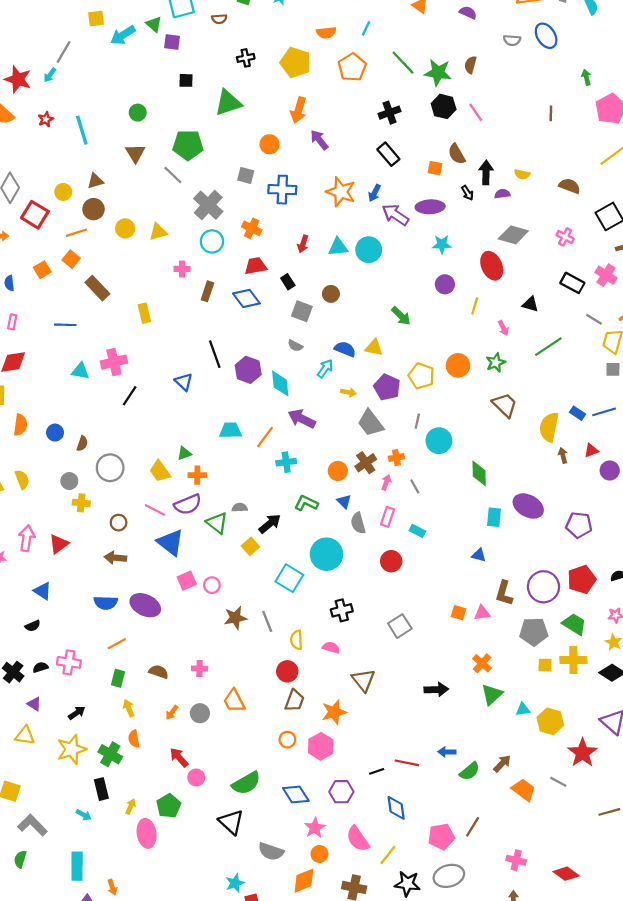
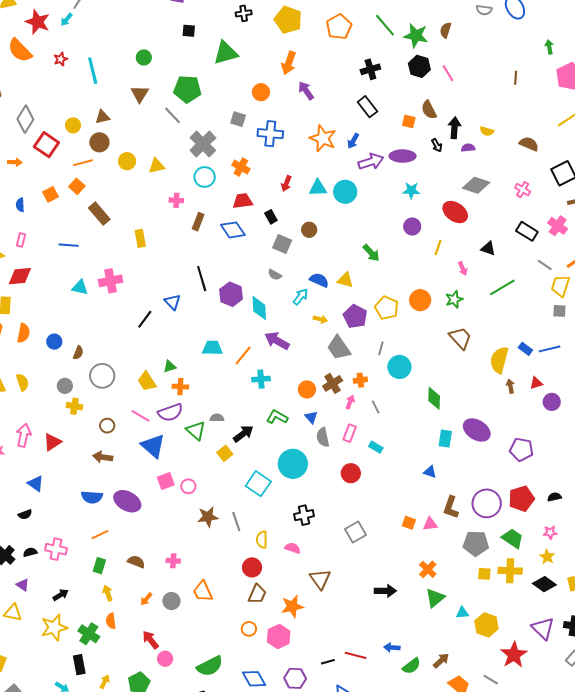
purple arrow: (395, 215) -> (371, 162), turned 125
red ellipse: (492, 266) -> (455, 212), turned -35
black line: (130, 396) -> (145, 319), moved

